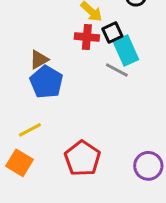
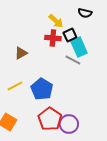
blue pentagon: (46, 82) -> (42, 89), moved
yellow line: (30, 130) -> (15, 86), moved
purple circle: (148, 166) -> (69, 124), moved

